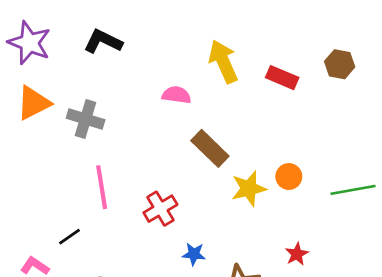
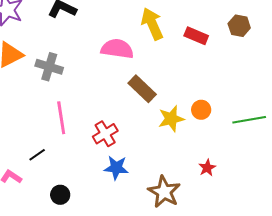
pink semicircle: (176, 95) -> (117, 49), size x1.5
blue star: (194, 254) -> (116, 168), moved, size x1.4

